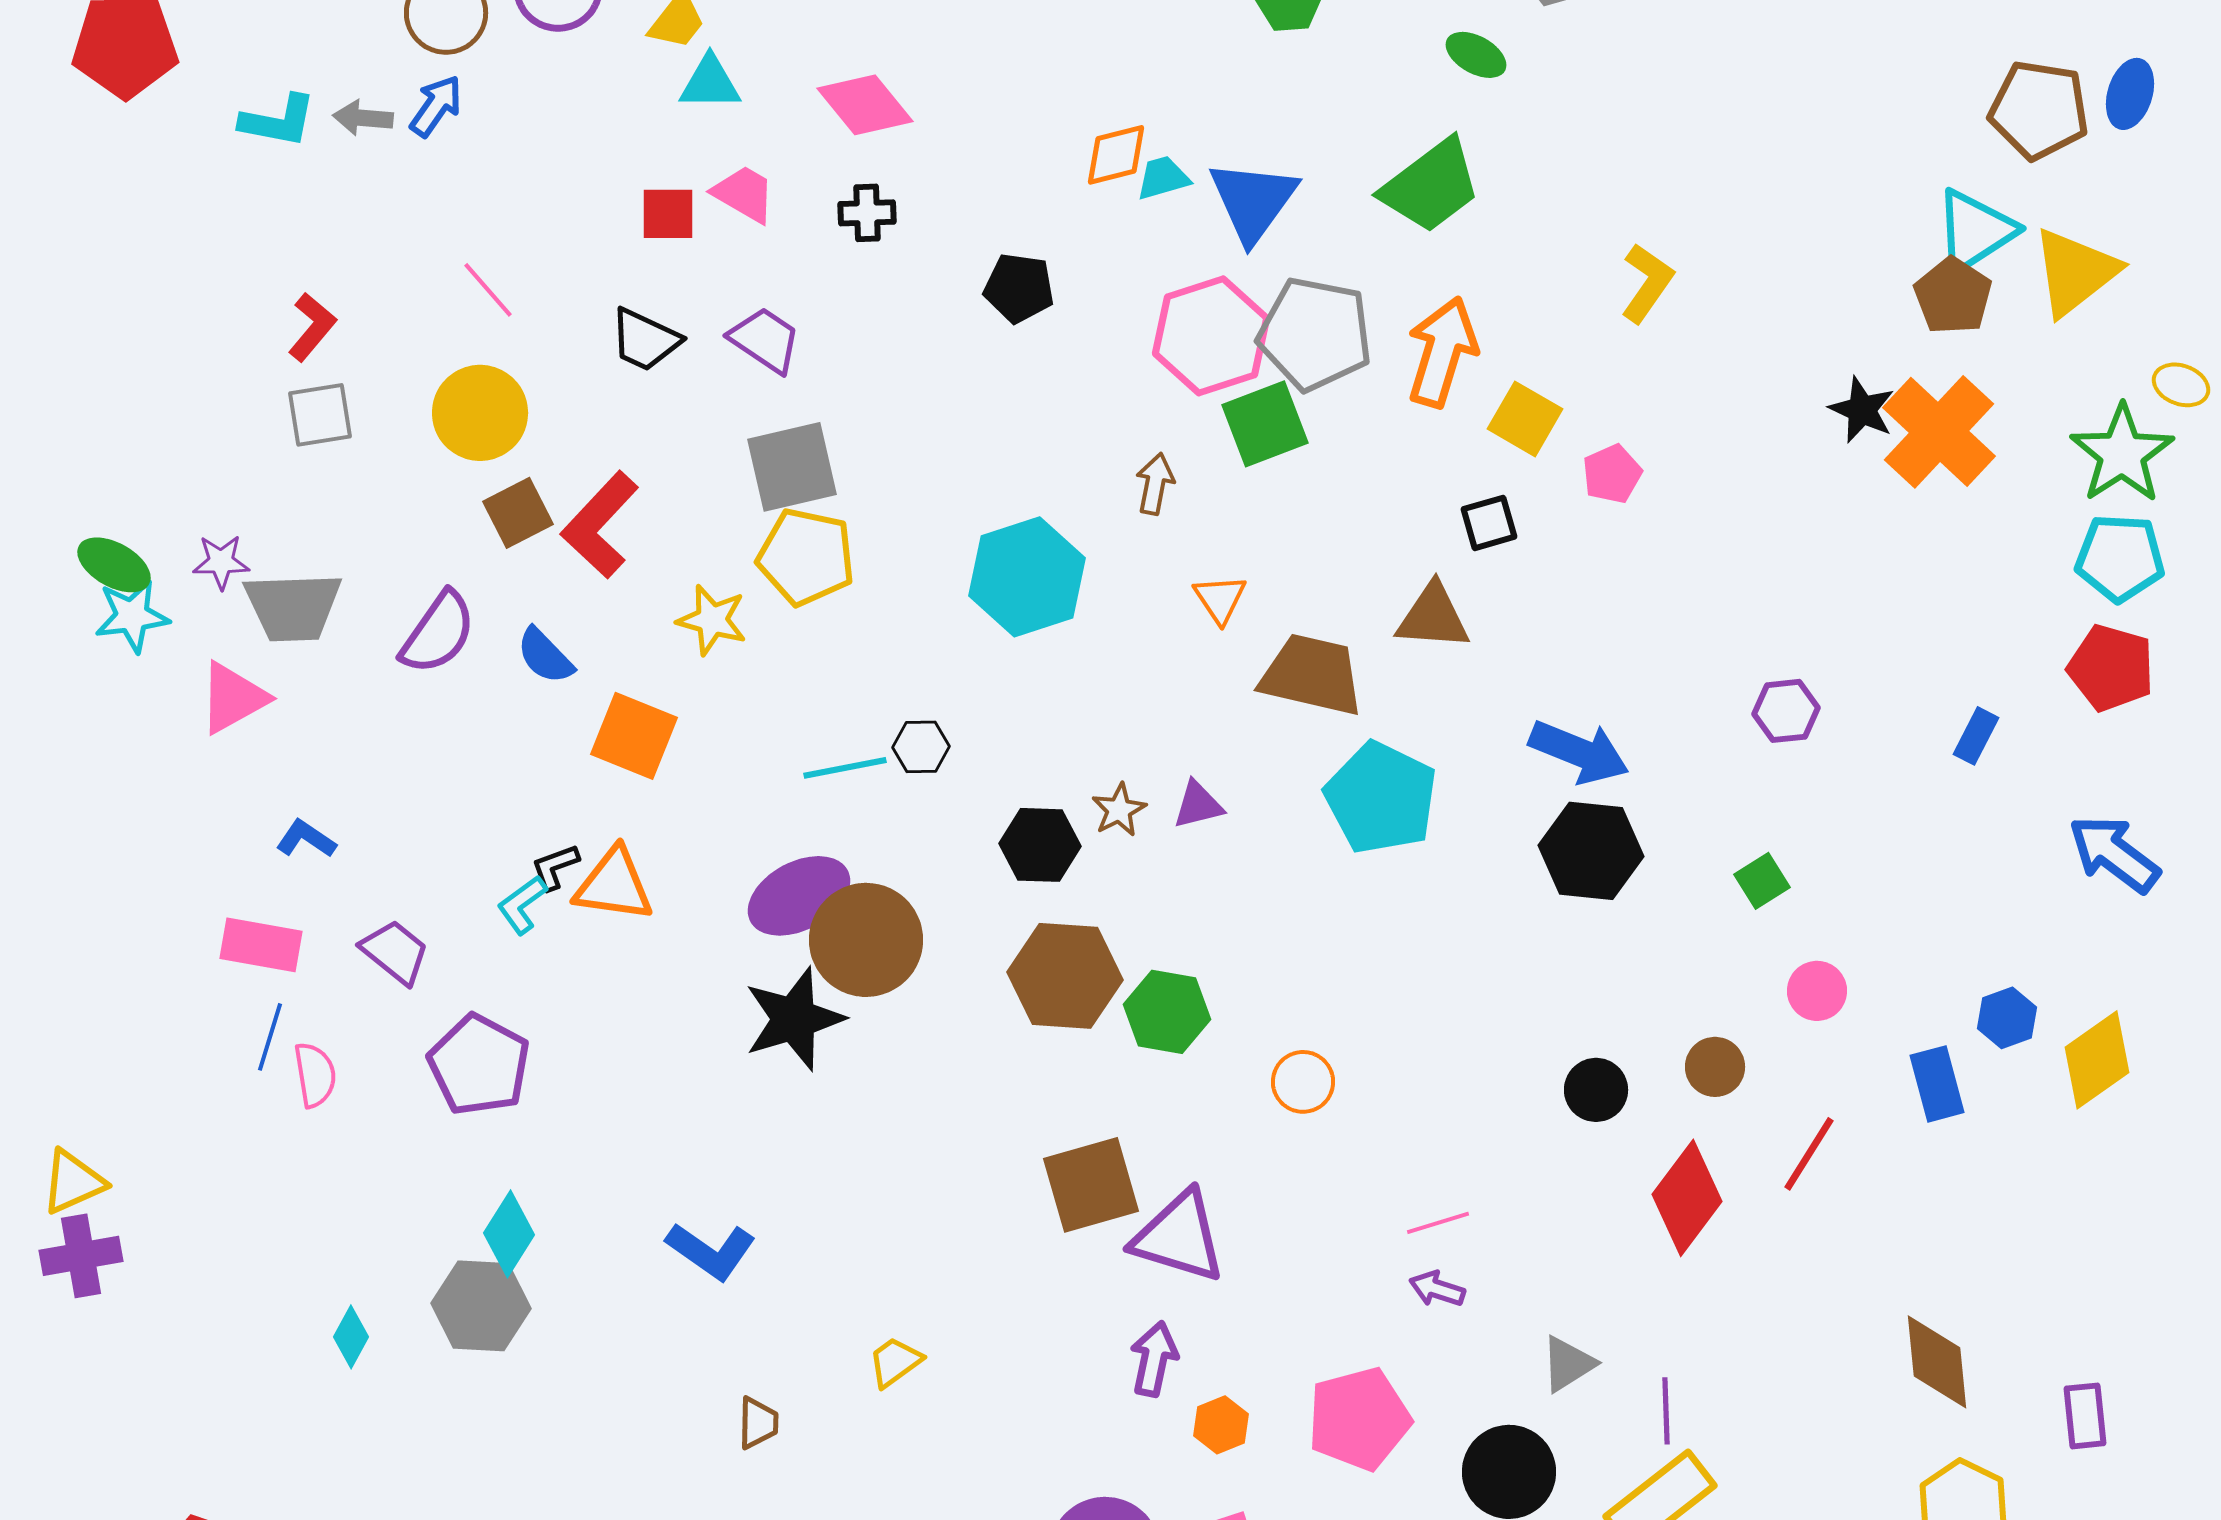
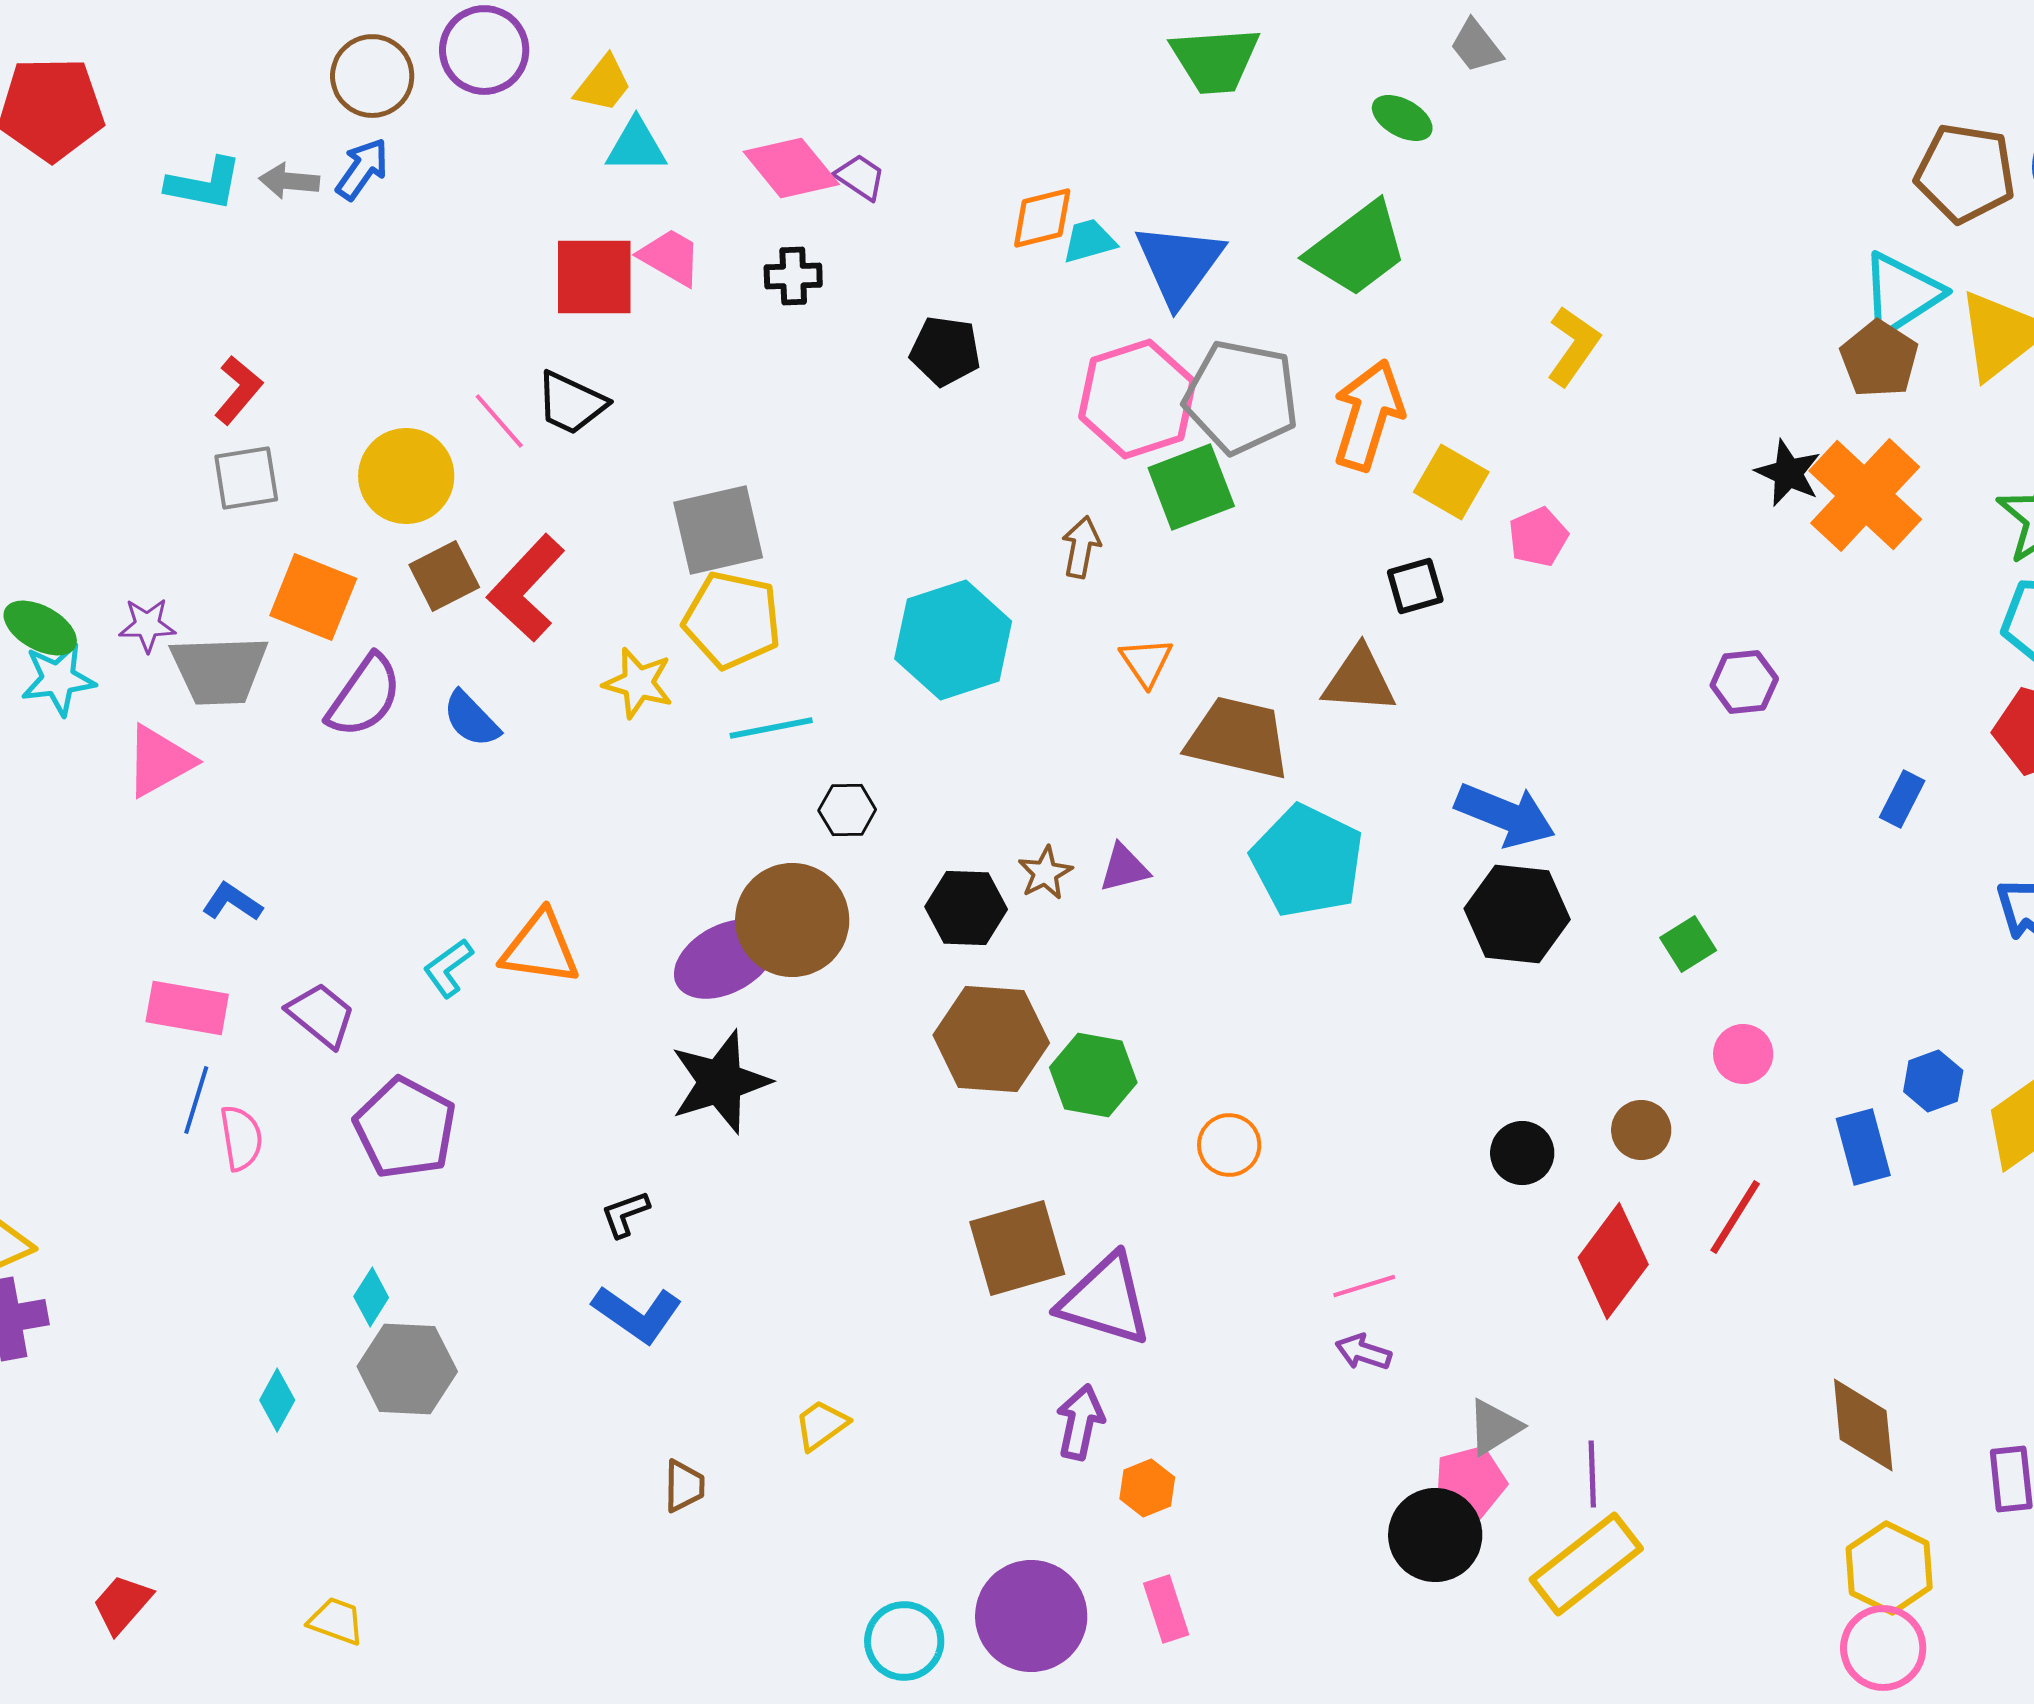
red square: (668, 214) -> (594, 277), size x1.5
pink line: (488, 290) -> (499, 421), moved
purple trapezoid: (765, 340) -> (860, 177), moved, size x0.7
purple hexagon: (1786, 711) -> (1744, 682), moved
orange square: (634, 736) -> (313, 597), moved
cyan line: (845, 768) -> (771, 728), moved
black L-shape: (555, 867) -> (625, 1214), moved
brown circle: (866, 940) -> (792, 920), moved
cyan diamond: (509, 1234) -> (371, 1297), moved, size x0.7
pink pentagon: (1359, 1419) -> (1470, 1482), moved, size x0.7

